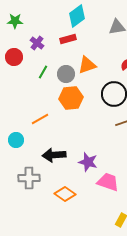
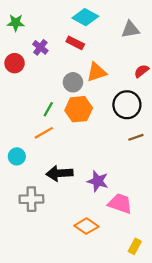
cyan diamond: (77, 16) -> (85, 17), turned 65
red rectangle: (68, 39) -> (75, 43), turned 42
green line: (43, 72) -> (48, 109), moved
orange diamond: (65, 194) -> (86, 226), moved

